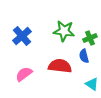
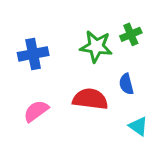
blue cross: (22, 36) -> (33, 54), turned 30
green cross: (90, 38) -> (131, 34), moved

